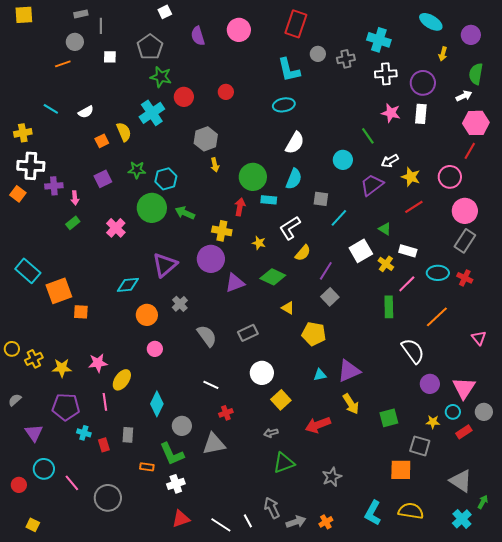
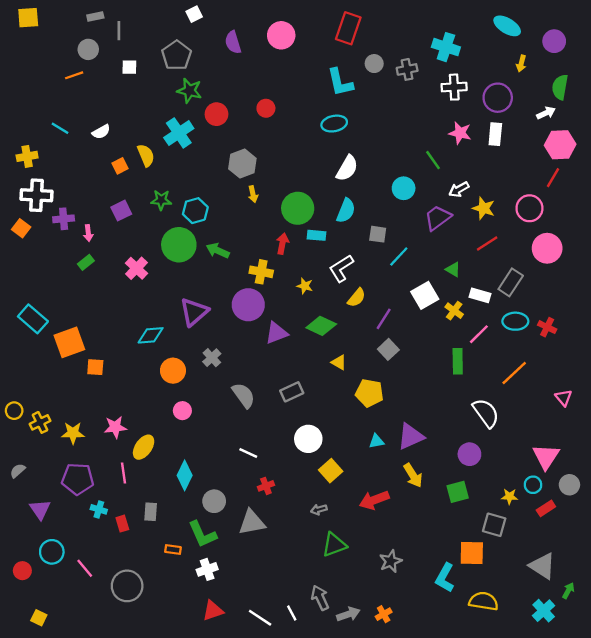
gray rectangle: (465, 241) -> (511, 282), moved
purple circle: (430, 384) -> (469, 454), moved
cyan L-shape: (373, 513) -> (445, 578), moved

